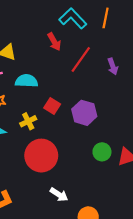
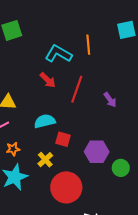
purple arrow: (113, 66) -> (110, 100), moved
cyan semicircle: (26, 81) -> (45, 121), moved
purple hexagon: (84, 113) -> (97, 152), moved

